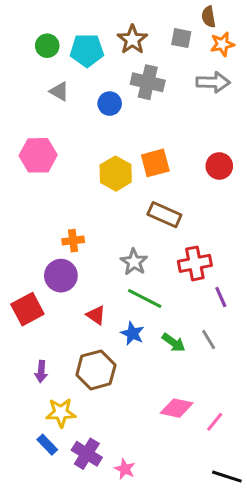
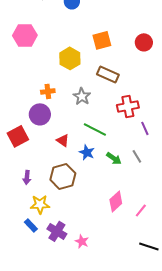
yellow hexagon: (116, 174) -> (70, 58), moved
gray star: (134, 262) -> (82, 96), moved
pink diamond: (177, 408) -> (116, 201), turned -55

